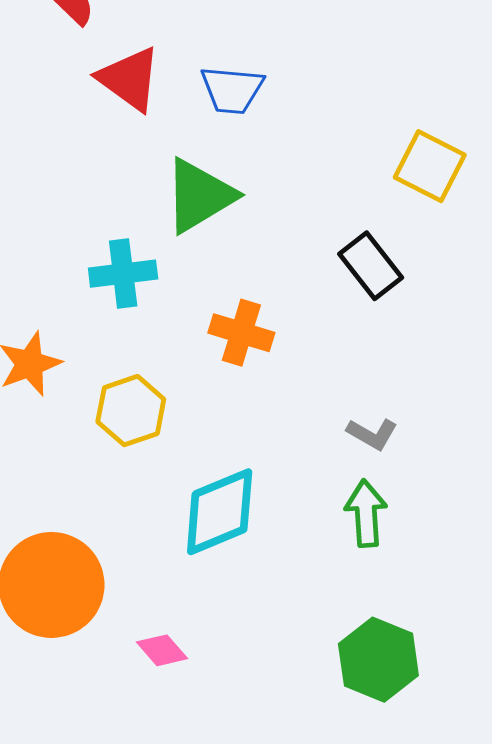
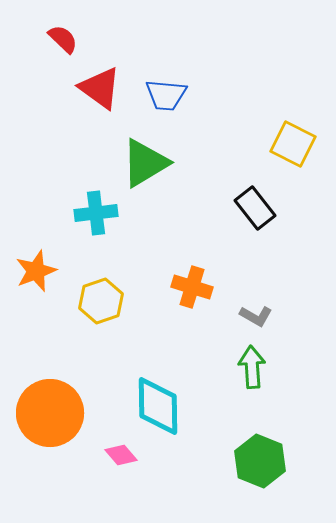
orange cross: (241, 333) -> (192, 287), moved
cyan diamond: (220, 512) -> (158, 406), moved, turned -68

